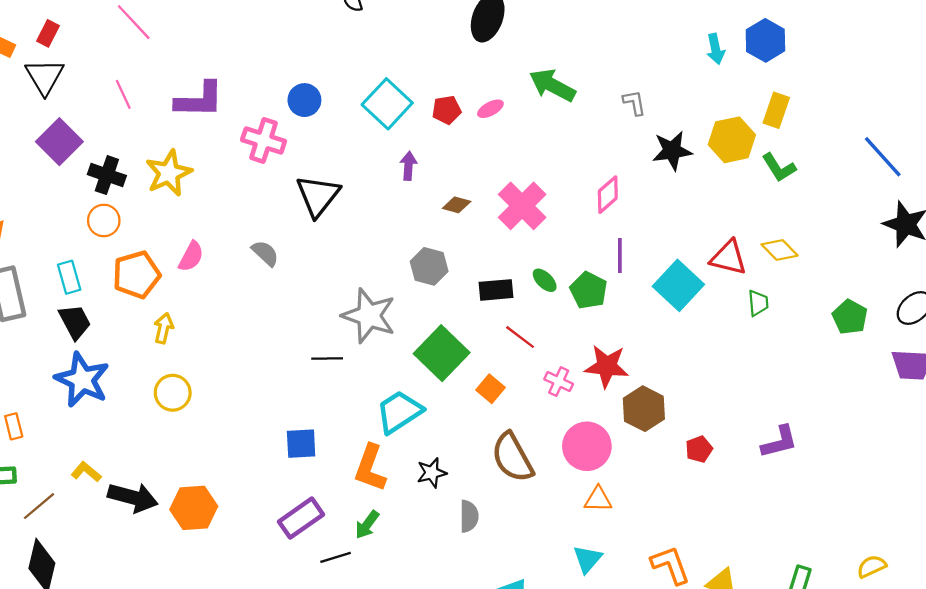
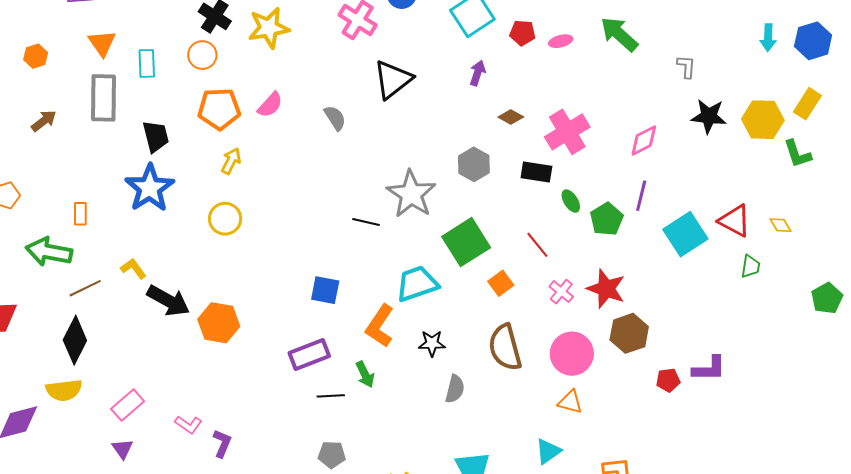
yellow diamond: (780, 250) -> (780, 225), size x0.7
cyan rectangle: (69, 277) -> (147, 63), moved
black rectangle: (496, 290) -> (536, 172), moved
purple L-shape: (779, 442) -> (709, 369), moved
green arrow: (367, 525) -> (365, 374), turned -76

